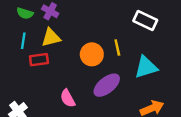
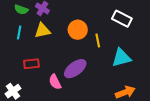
orange circle: (92, 54) -> (78, 30), moved
red rectangle: (39, 60) -> (31, 64), moved
purple ellipse: (107, 85) -> (75, 69), moved

